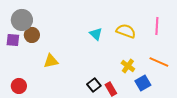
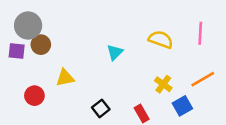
cyan triangle: (96, 34) -> (115, 52), moved, turned 32
orange line: (159, 62) -> (203, 79), turned -54
black square: (94, 85) -> (101, 108), moved
red circle: (19, 86) -> (34, 96), moved

